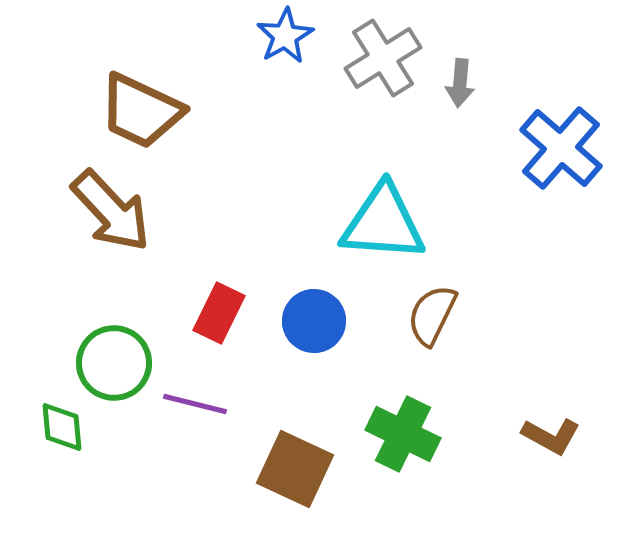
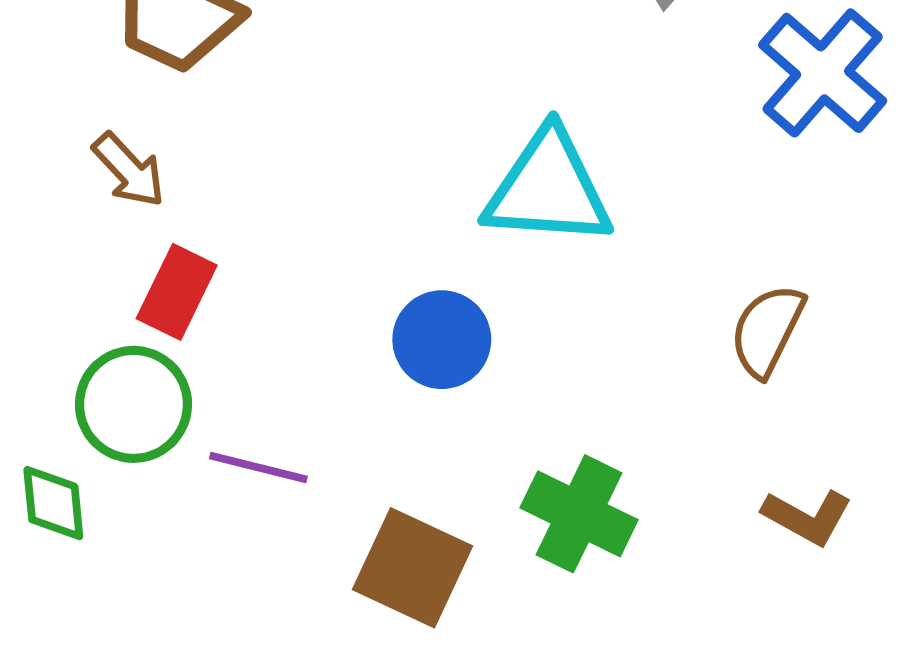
brown arrow: (111, 211) -> (129, 170), size x0.6
red rectangle: (219, 313) -> (177, 292), moved
brown semicircle: (432, 315) -> (767, 330), moved

